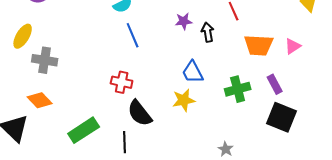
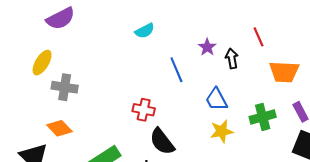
purple star: (184, 21) -> (207, 47), turned -30
blue line: (133, 35) -> (176, 70), moved
yellow star: (184, 100) -> (222, 131), moved

